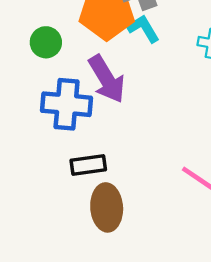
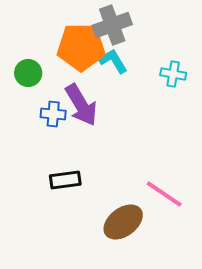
blue cross: (67, 104) -> (53, 114), moved, size x0.6
brown ellipse: (107, 207) -> (123, 222), moved, turned 57

